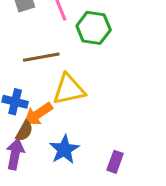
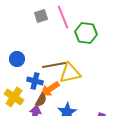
brown line: (41, 57) -> (54, 65), moved

